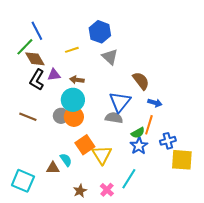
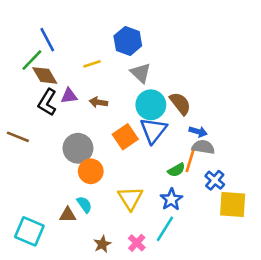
cyan circle: (73, 100) -> (151, 105), moved
gray circle: (61, 116) -> (78, 148), size x1.5
brown line: (28, 117) -> (18, 137), moved
orange circle: (74, 117) -> (91, 171), moved
gray semicircle: (114, 118) -> (203, 147), moved
blue cross: (168, 141) -> (215, 180), turned -35
orange square: (85, 145) -> (125, 137), moved
blue star: (139, 146) -> (171, 199), moved

